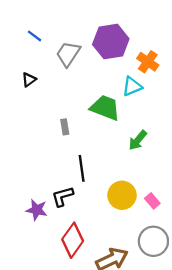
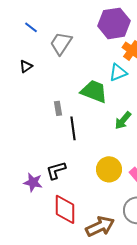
purple hexagon: (111, 42) -> (114, 23), moved
black line: (82, 168) -> (73, 128), moved
red diamond: (73, 240) -> (65, 209), turned -36

